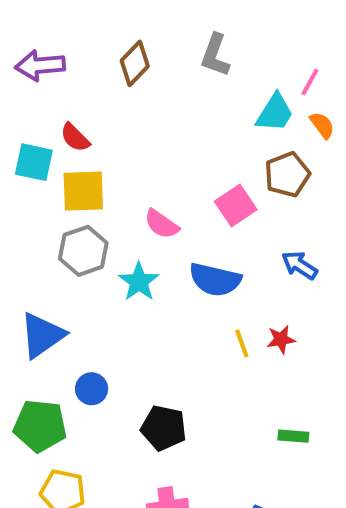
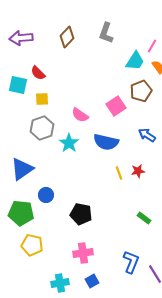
yellow square: (83, 191) -> (42, 99), size x0.6
green rectangle: (293, 436) -> (144, 218), turned 32

